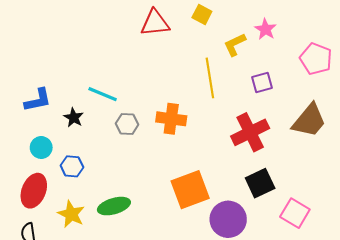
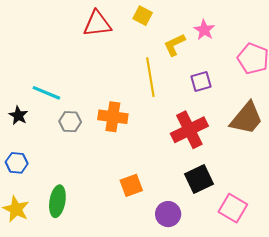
orange square: (190, 190) -> (131, 185), size x0.6
green ellipse: (114, 206) -> (57, 201), turned -64
purple circle: (228, 219) -> (168, 214), size x0.7

